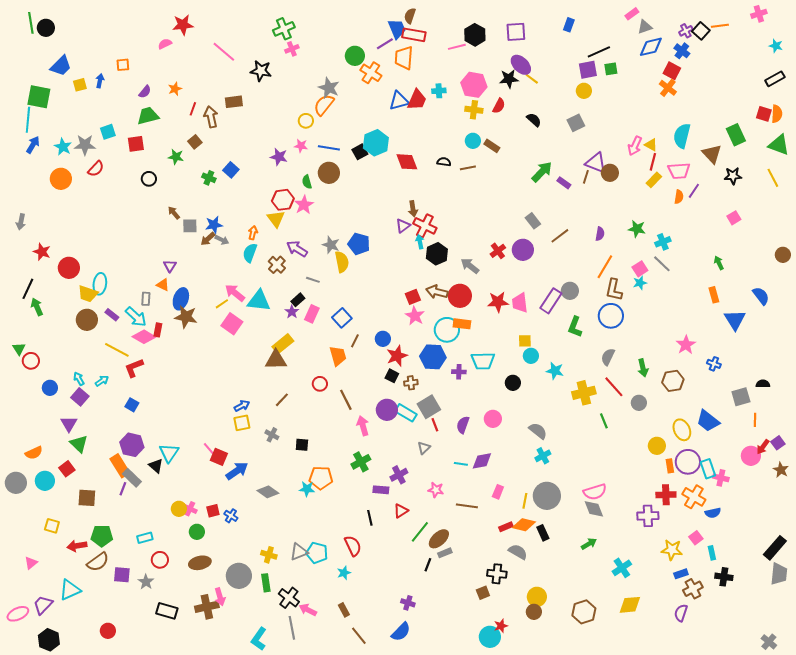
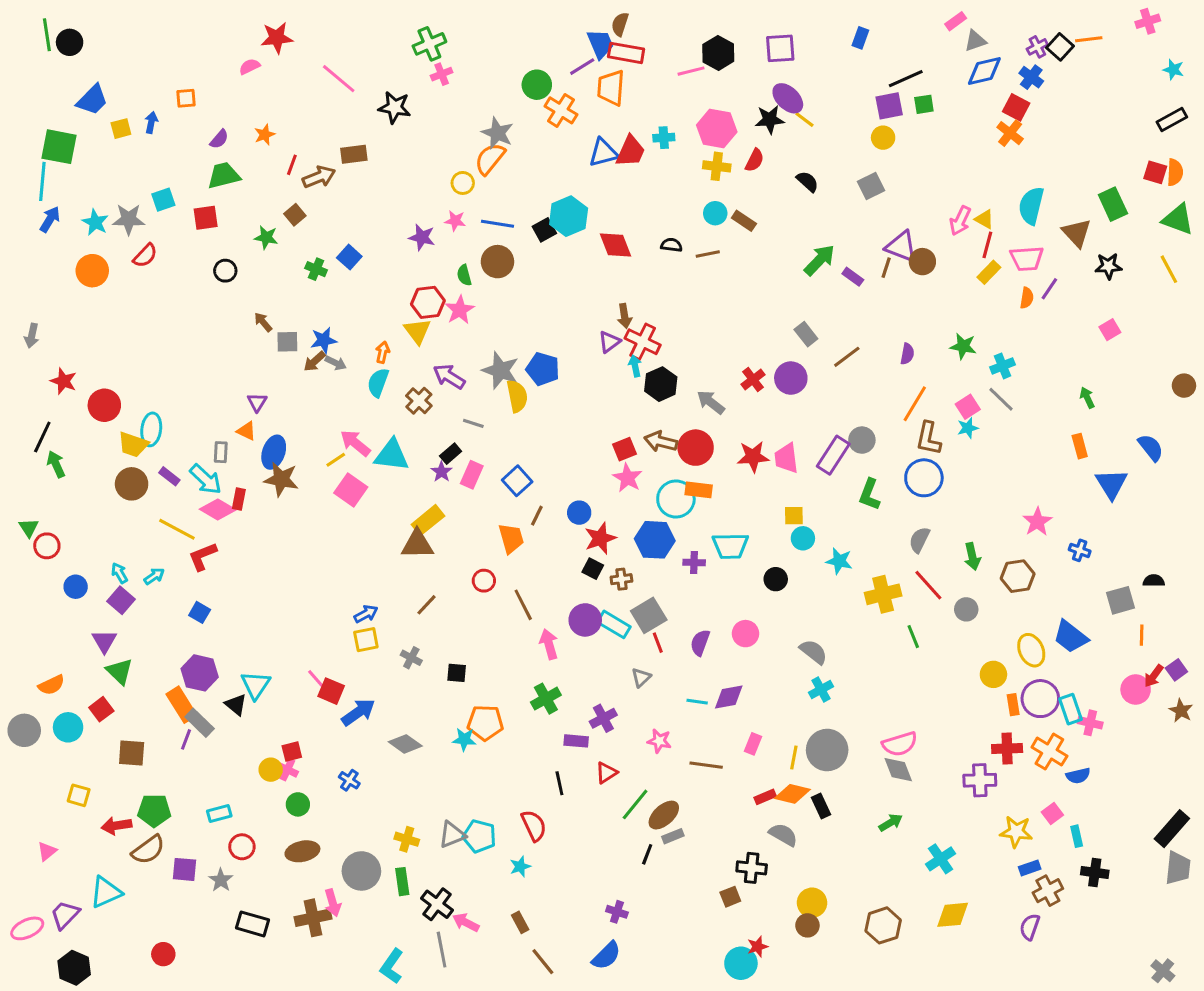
brown arrow: (211, 117) -> (319, 177), turned 80
gray star: (331, 245) -> (501, 370), size x1.4
red square: (213, 511) -> (292, 752), moved

